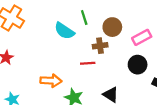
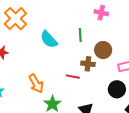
cyan semicircle: (64, 31) -> (49, 39), moved
orange arrow: (51, 81) -> (36, 84), turned 42

